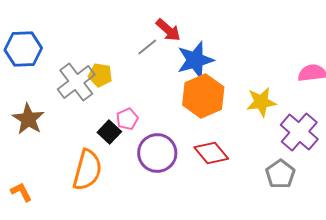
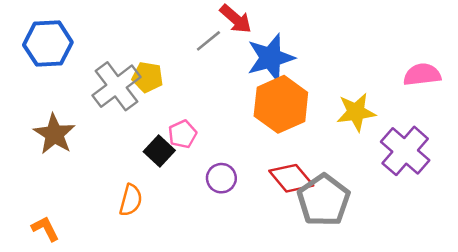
purple circle: (157, 153) -> (221, 178), size x0.6
orange semicircle: (87, 170) -> (131, 200), size x0.6
gray pentagon: (280, 174) -> (324, 200), moved, size x1.4

